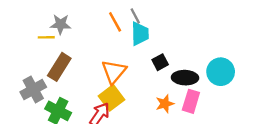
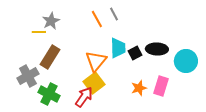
gray star: (60, 24) -> (51, 21), turned -30
cyan trapezoid: (140, 34) -> (118, 48), moved
black ellipse: (185, 78) -> (157, 49), moved

